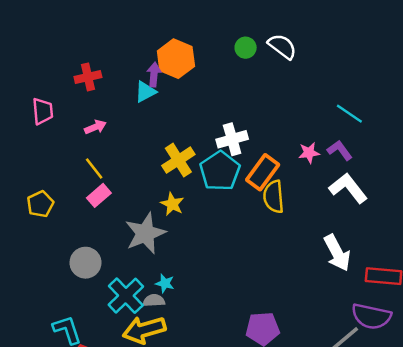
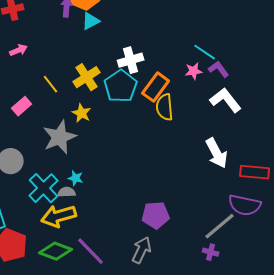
cyan triangle: (145, 92) -> (91, 21), moved
cyan line: (349, 114) -> (205, 52), moved
yellow line: (94, 169) -> (51, 84), moved

